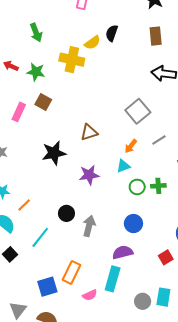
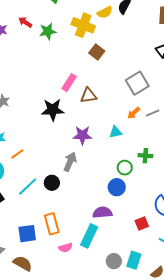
green star: (36, 72) -> (48, 31), turned -30
brown square: (43, 102) -> (97, 52), moved
pink rectangle: (19, 112) -> (69, 83), moved
orange arrow: (131, 146) -> (134, 113), moved
green circle: (137, 187) -> (125, 168), moved
black circle: (66, 213) -> (52, 183), moved
gray arrow: (89, 226) -> (70, 162), moved
orange rectangle: (72, 272) -> (52, 224), turned -50

